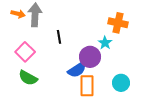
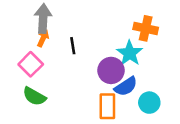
orange arrow: (18, 14) -> (43, 38), moved, turned -80
cyan star: (105, 43) -> (130, 53), size x1.5
blue semicircle: (77, 70) -> (126, 87), moved

